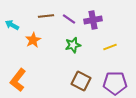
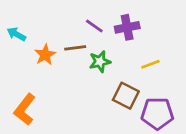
brown line: (46, 16) -> (75, 48), moved
brown square: (81, 81) -> (126, 96), moved

